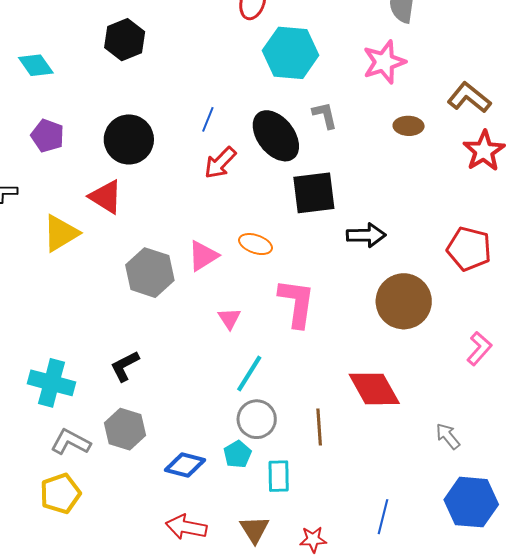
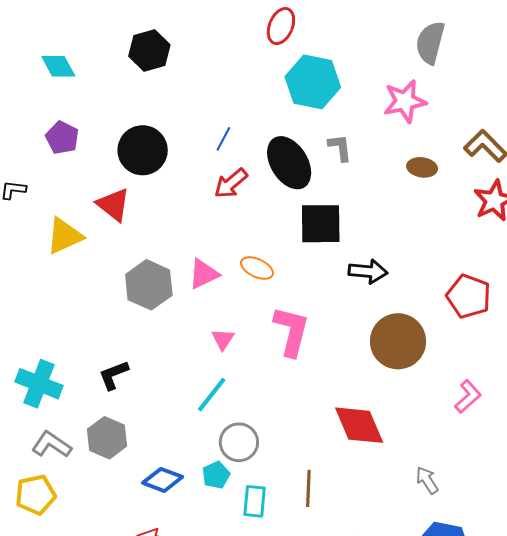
cyan line: (249, 374) -> (212, 395), moved
brown line: (319, 427) -> (308, 488), moved

